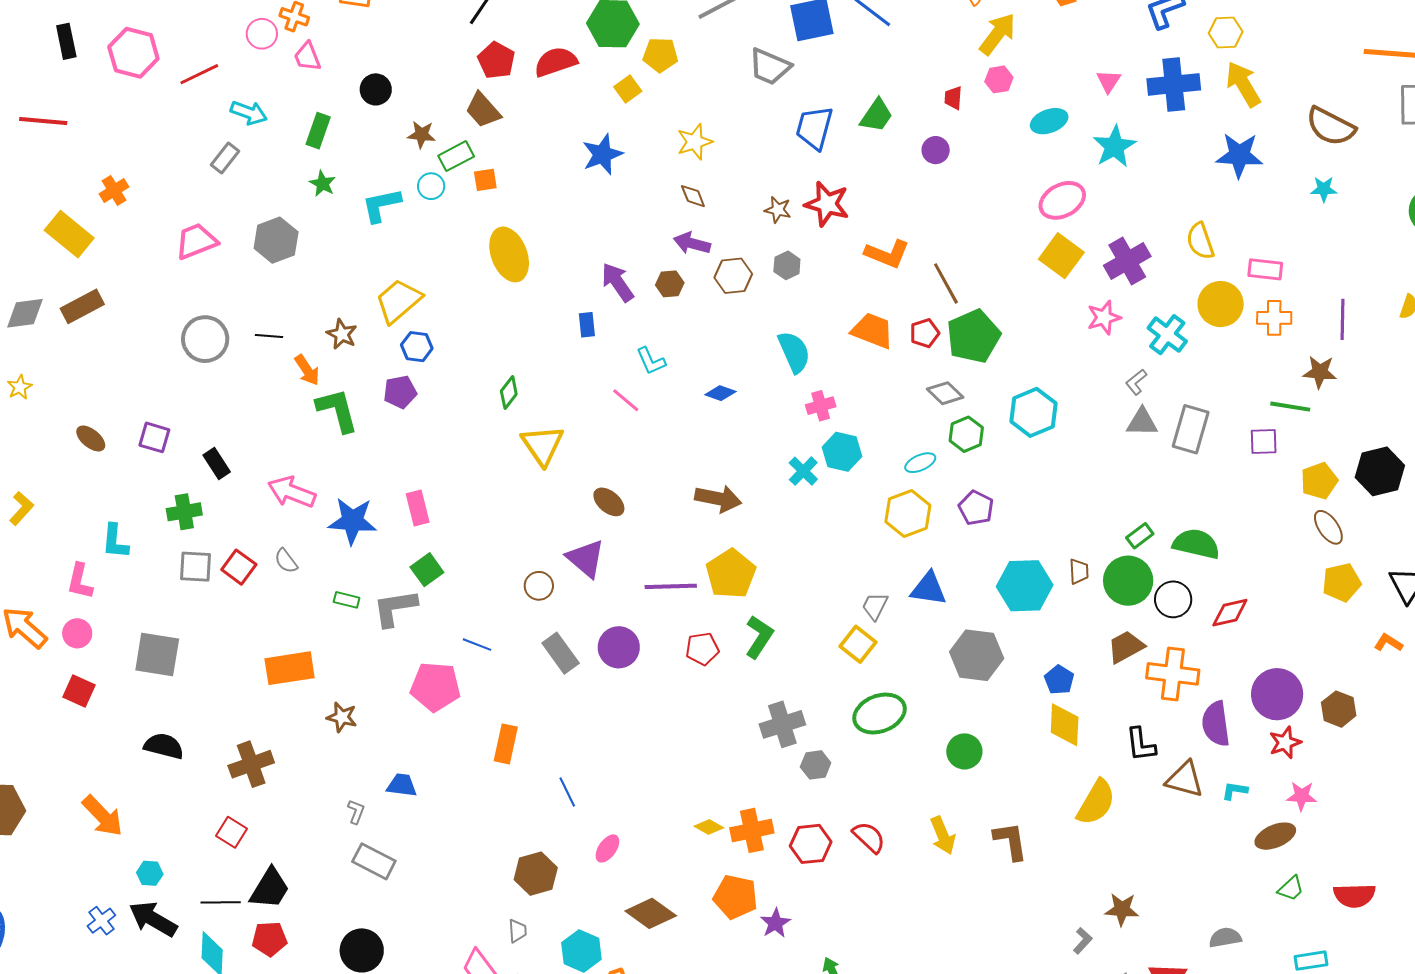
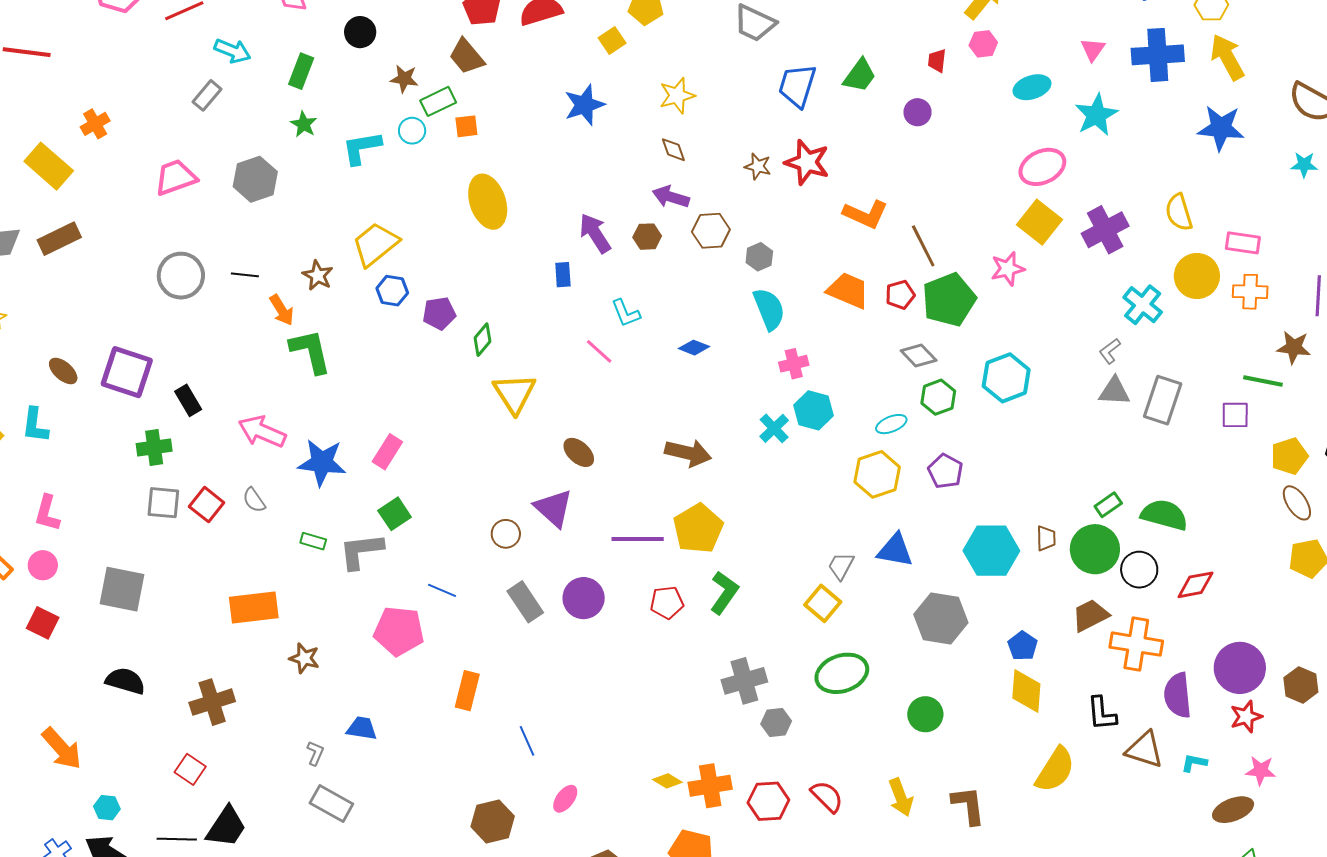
gray hexagon: (787, 265) -> (759, 257), moved
pink star: (1104, 318) -> (1008, 269), moved
purple pentagon: (400, 392) -> (439, 313), moved
purple square: (154, 437) -> (127, 372), size x1.6
pink rectangle: (418, 508) -> (387, 452), turned 44
cyan L-shape: (115, 541) -> (35, 425), moved

